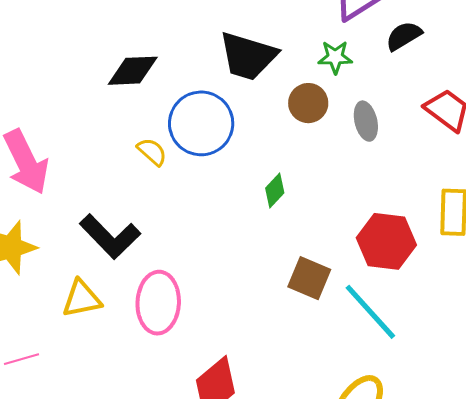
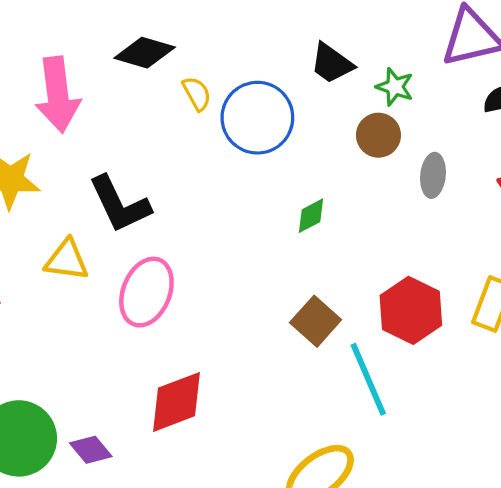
black trapezoid: (248, 56) -> (332, 63), size x0.7
green star: (335, 57) -> (395, 87), moved
black diamond: (133, 71) -> (145, 53), moved
yellow semicircle: (152, 152) -> (197, 94), moved

